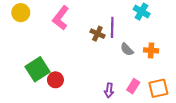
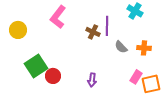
yellow circle: (21, 13) -> (18, 30), moved
pink rectangle: (133, 86) -> (136, 77), moved
purple arrow: (109, 90) -> (92, 80), moved

